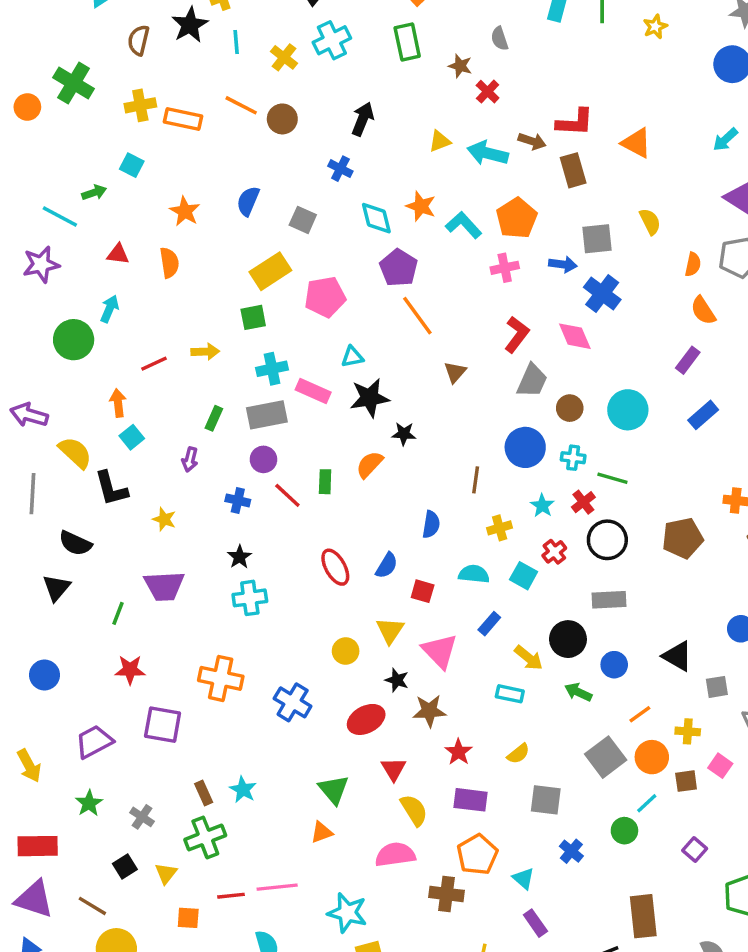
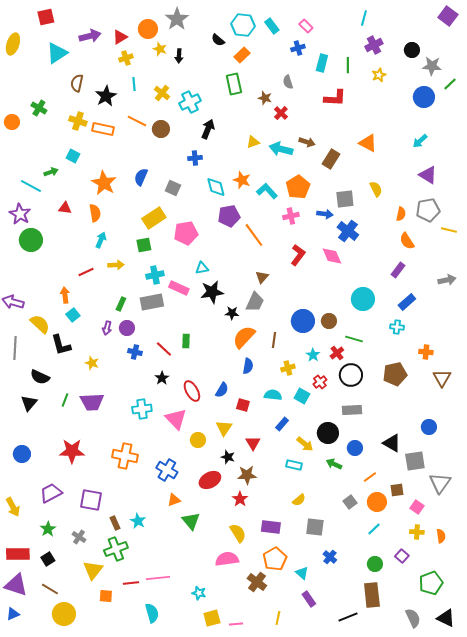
black star: (190, 25) -> (106, 96), moved
cyan cross: (332, 40) -> (190, 102), moved
green cross: (74, 83) -> (39, 108), size x0.7
yellow cross: (140, 105) -> (78, 121), turned 30
red L-shape: (575, 122) -> (335, 98), moved
blue cross: (340, 169) -> (195, 158), turned -32
brown rectangle: (573, 170) -> (331, 159), turned 48
orange star: (185, 211) -> (104, 183), size x1.4
purple star: (41, 264) -> (20, 214), turned -30
purple pentagon: (399, 268) -> (229, 216), turned 30
cyan arrow: (109, 309) -> (101, 240), moved
orange line: (417, 316) -> (254, 235), moved
green circle: (74, 340) -> (31, 240), moved
gray trapezoid: (532, 381) -> (255, 302), moved
brown circle: (570, 408) -> (329, 321), moved
cyan cross: (573, 458) -> (397, 327), moved
purple circle: (263, 459) -> (127, 328), moved
orange semicircle: (370, 465) -> (244, 337), moved, size x1.4
black star: (240, 557) -> (162, 378), moved
green line: (118, 613) -> (65, 400), moved
pink triangle: (440, 651) -> (176, 419), moved
red star: (130, 670) -> (72, 451), size x1.4
gray square: (717, 687) -> (415, 461), size x1.5
purple square: (163, 725) -> (91, 500), moved
yellow cross: (688, 731) -> (417, 532), moved
red star: (458, 752) -> (240, 499), moved
gray square: (606, 757) -> (350, 502), size x0.6
red triangle: (393, 769) -> (253, 443), moved
brown square: (686, 781) -> (397, 490), moved
green circle: (624, 831) -> (375, 564), moved
orange triangle: (322, 832) -> (174, 500), moved
black square: (125, 867) -> (48, 559), moved
yellow triangle: (166, 873) -> (93, 570), size x1.5
brown cross: (447, 894) -> (257, 582), turned 30
cyan star: (347, 913) -> (199, 593), size x0.6

